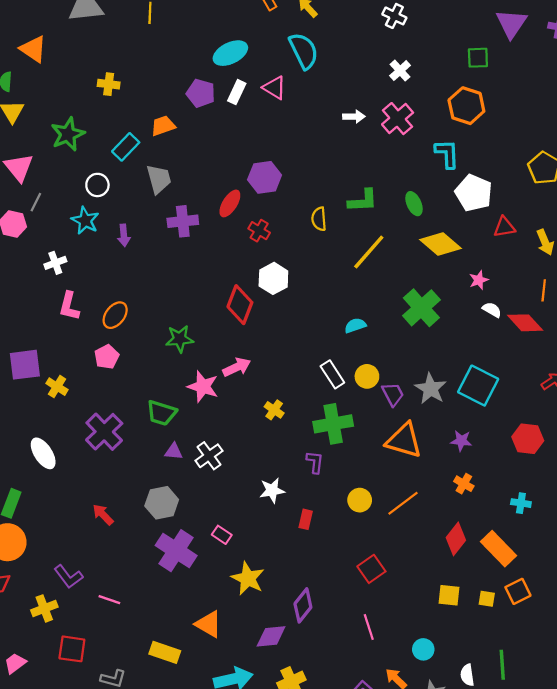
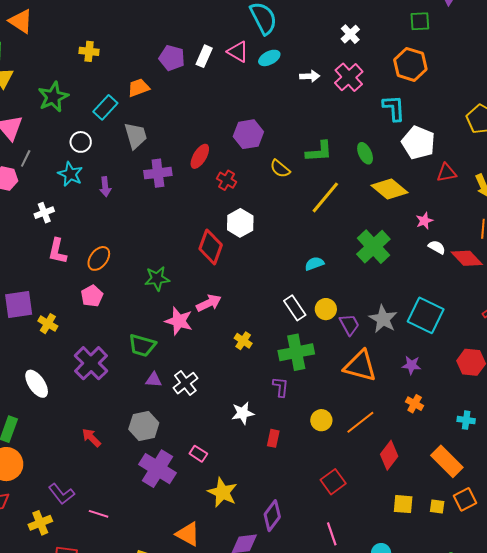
cyan ellipse: (230, 53) -> (269, 58), moved, size x0.7
purple hexagon: (265, 177) -> (248, 134), moved
yellow semicircle: (319, 219) -> (280, 169), turned -45
red diamond: (456, 539) -> (389, 455), moved

